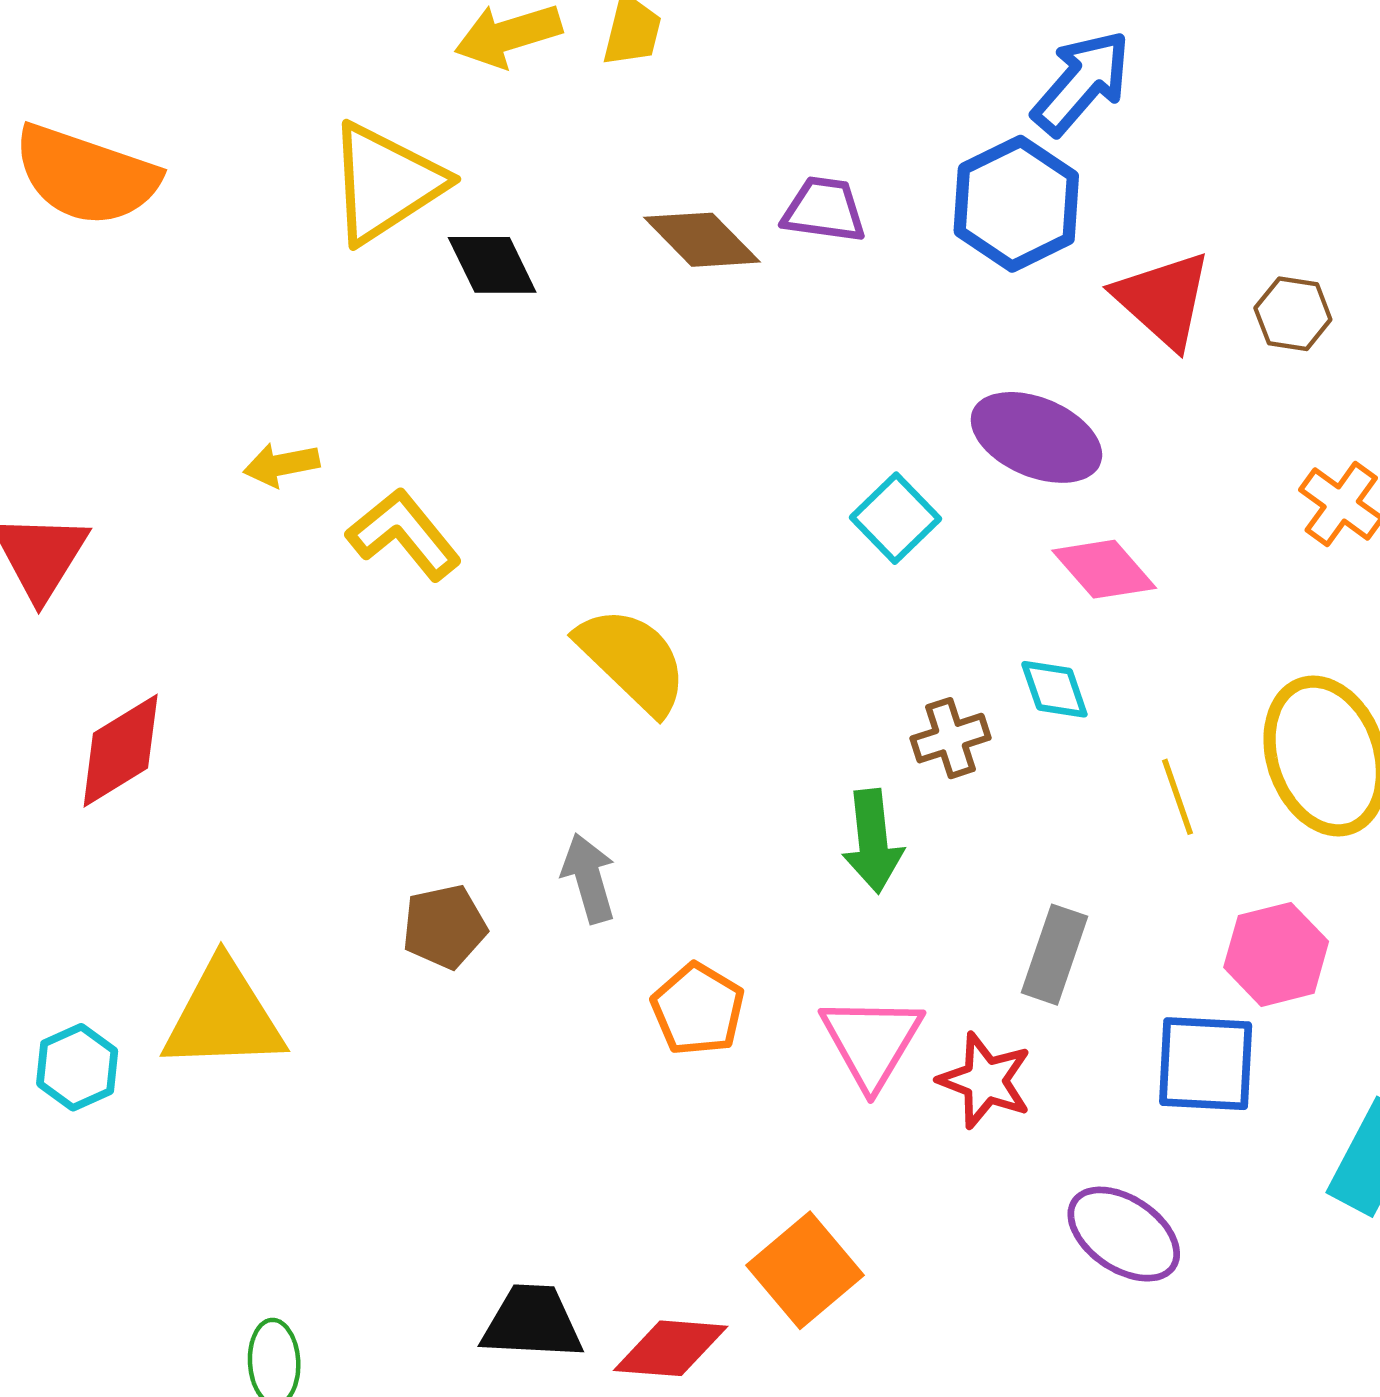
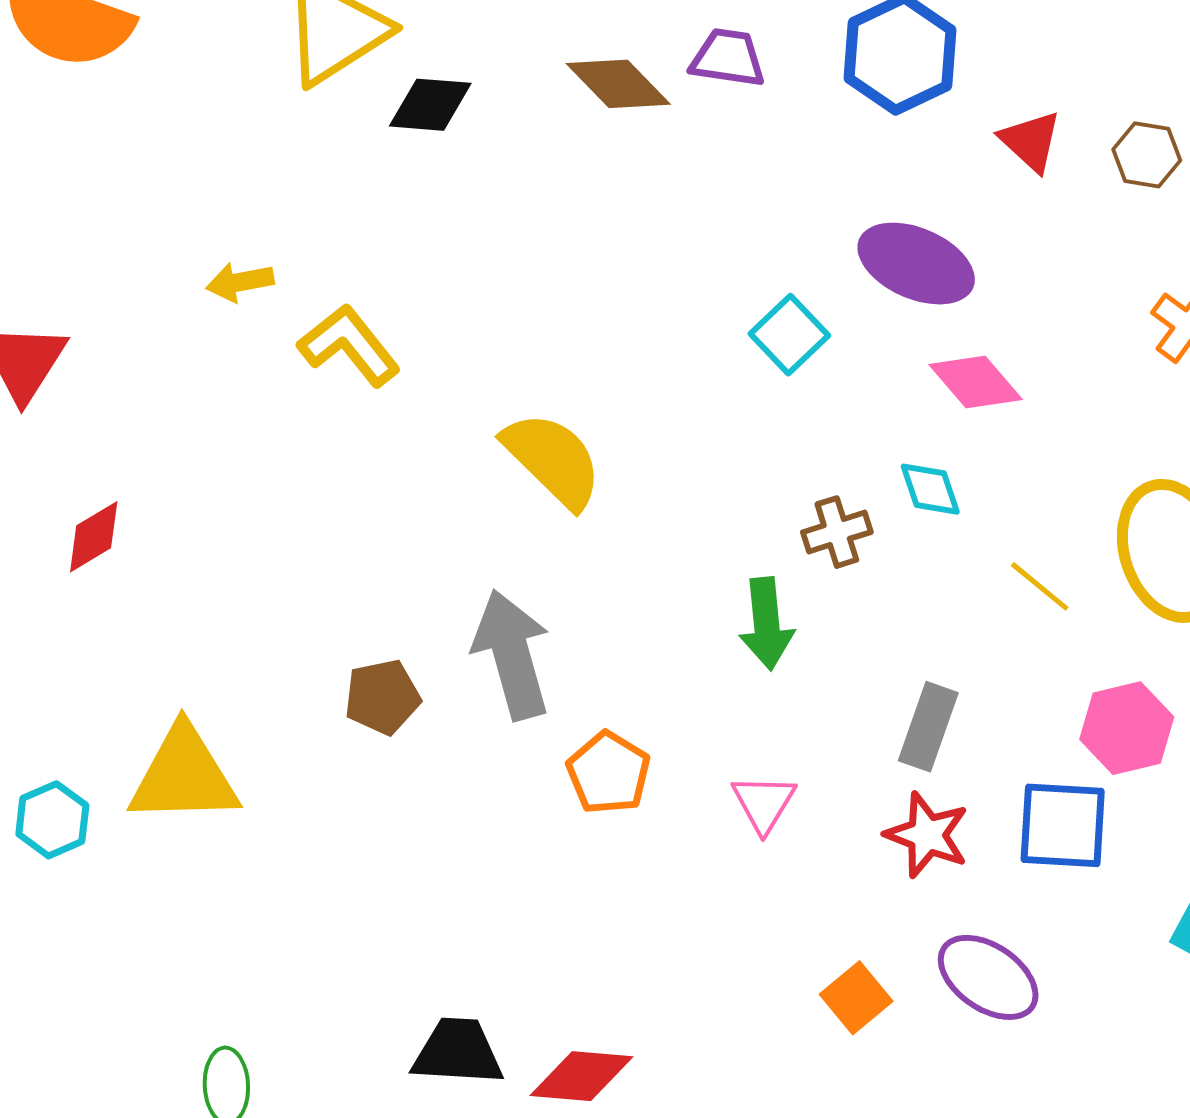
black diamond: (492, 265) -> (430, 105), turned -60
red triangle: (1163, 300) -> (1031, 141), size x0.7
red diamond: (121, 751) -> (94, 537), size x0.7
yellow line: (1178, 797) -> (1040, 586), turned -32
gray arrow: (589, 878) -> (512, 655), size x1.6
pink triangle: (871, 1042) -> (764, 803), size x0.7
red star: (985, 1081) -> (927, 835), moved
orange square: (805, 1270) -> (856, 998), moved, size x0.7

